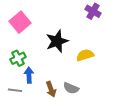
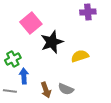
purple cross: (93, 11) -> (88, 12), turned -35
pink square: (20, 22) -> (31, 23), moved

